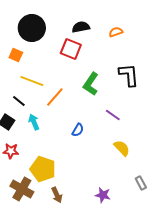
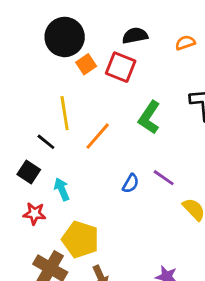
orange square: (16, 55) -> (86, 64), moved, turned 32
yellow line: (32, 81) -> (65, 113), turned 60
purple line: (113, 115) -> (164, 178), moved
cyan arrow: (34, 122) -> (62, 189), moved

